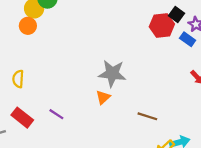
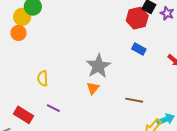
blue rectangle: (188, 39) -> (139, 49), moved
gray star: (112, 73) -> (98, 66), turned -30
yellow semicircle: (18, 79) -> (43, 78), moved

